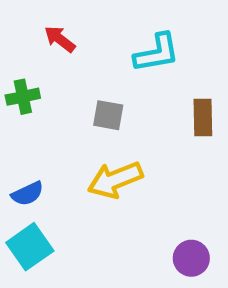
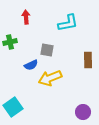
red arrow: (60, 39) -> (26, 17), turned 48
brown rectangle: (203, 117) -> (88, 60), moved
blue semicircle: (27, 194) -> (31, 65), moved

